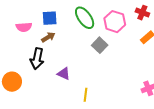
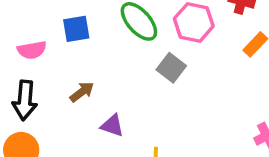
brown arrow: (48, 37) -> (82, 92), moved
black arrow: (37, 59) -> (25, 100), moved

